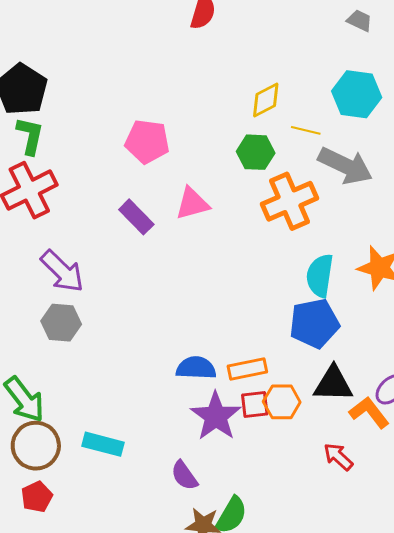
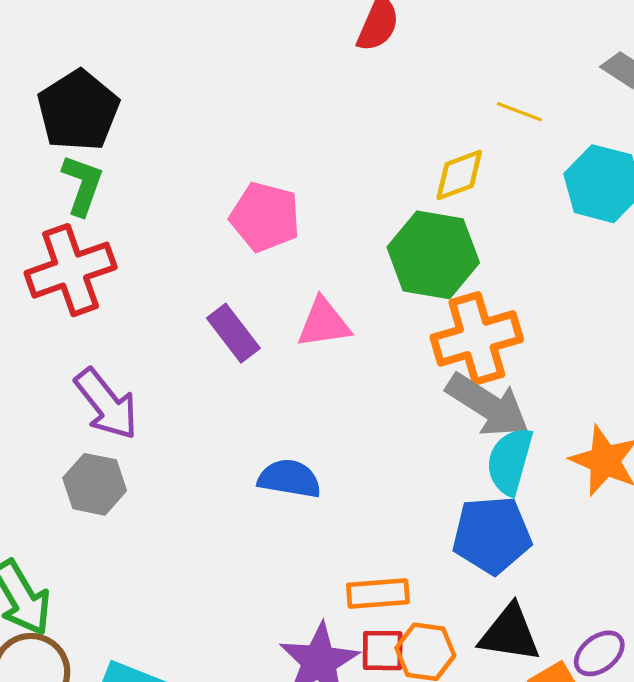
yellow line: (306, 130) -> (519, 112), moved
green hexagon: (256, 152) -> (433, 255), size x1.5
gray arrow: (345, 166) -> (488, 405), moved
blue semicircle: (196, 368) -> (289, 479), moved

